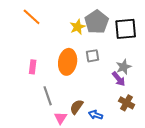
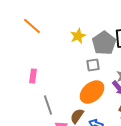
gray pentagon: (97, 22) -> (104, 43), moved
orange ellipse: (68, 62) -> (92, 92), moved, turned 40

